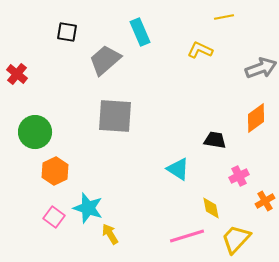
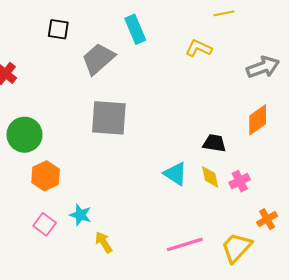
orange cross: (265, 201) -> (267, 219), moved
cyan star: (88, 208) -> (80, 215), size x0.7
yellow diamond: (211, 208) -> (210, 177), moved

